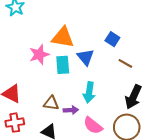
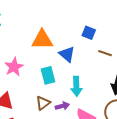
pink star: (39, 55) -> (14, 67), moved
cyan rectangle: (63, 65) -> (48, 75), moved
brown triangle: (51, 103) -> (43, 103), turned -35

